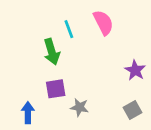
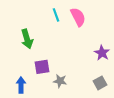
cyan line: (69, 29) -> (56, 15), moved
green arrow: (52, 52) -> (27, 39), moved

